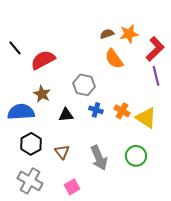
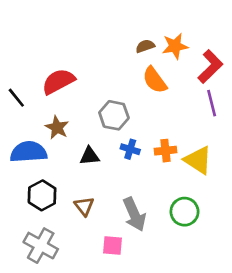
black line: (15, 48) -> (16, 98), moved
orange cross: (122, 111) -> (166, 151), turned -35
pink square: (72, 187) -> (113, 246), moved, turned 35

